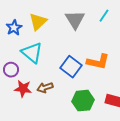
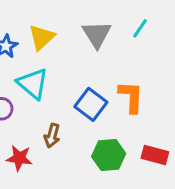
orange L-shape: (98, 62) -> (131, 97), turned -100
brown arrow: (45, 88) -> (52, 136), turned -56
red star: (23, 89) -> (19, 158), moved

